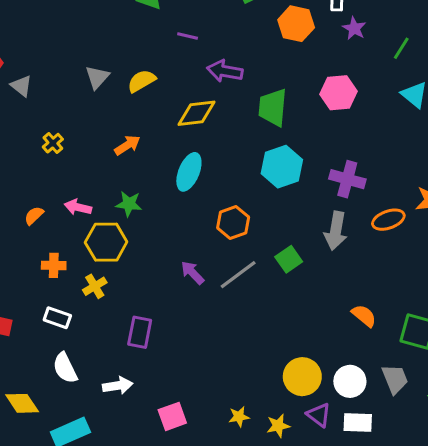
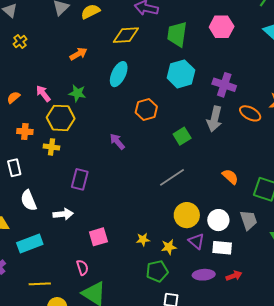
yellow cross: (53, 143) -> (20, 42), moved
pink arrow: (78, 207) -> (43, 94), turned 36
orange ellipse: (388, 220) -> (250, 113), turned 45
gray line: (238, 275) -> (172, 177), moved
yellow cross: (95, 286) -> (51, 147), turned 35
white rectangle: (57, 318) -> (14, 168), moved, turned 54

